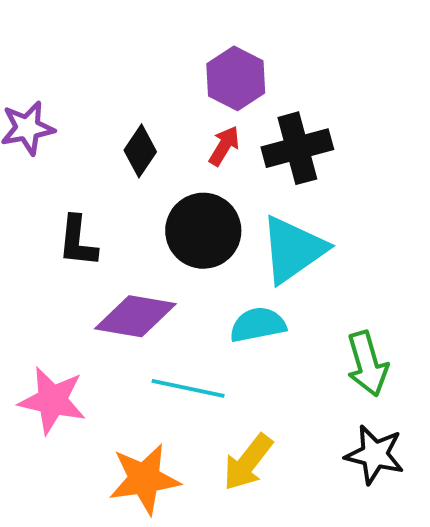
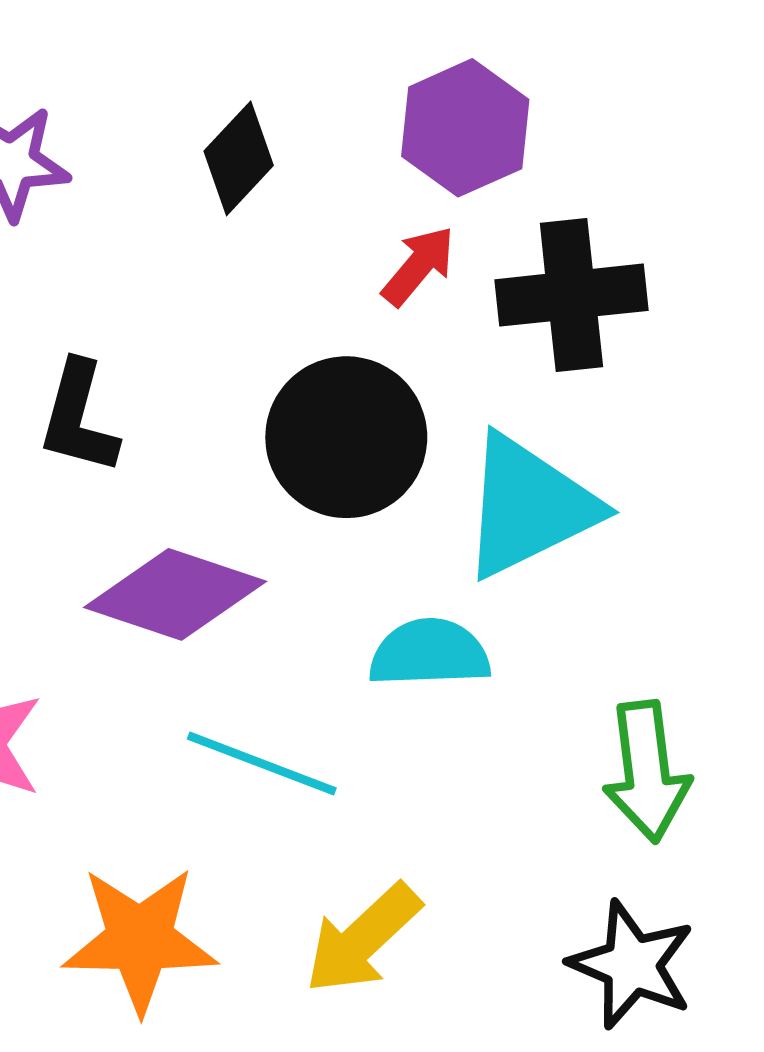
black diamond: (140, 151) -> (239, 158), moved

